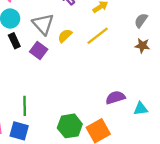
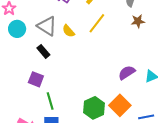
yellow semicircle: (65, 36) -> (68, 31), turned -72
black rectangle: (14, 41) -> (43, 51), moved
purple square: (39, 50) -> (36, 79), moved

